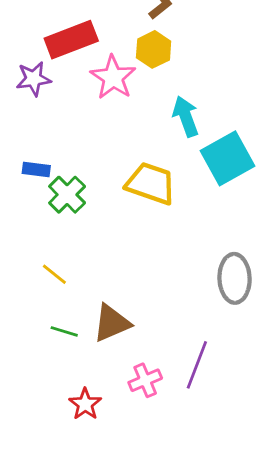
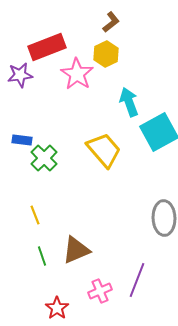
yellow trapezoid: (151, 183) -> (104, 150), turned 30
yellow line: (54, 274) -> (35, 215), turned 30
green line: (64, 331) -> (42, 256), turned 54

